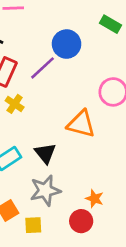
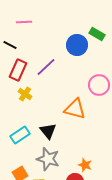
blue circle: (67, 44) -> (77, 45), moved
gray star: (45, 190) -> (48, 159), turned 30

